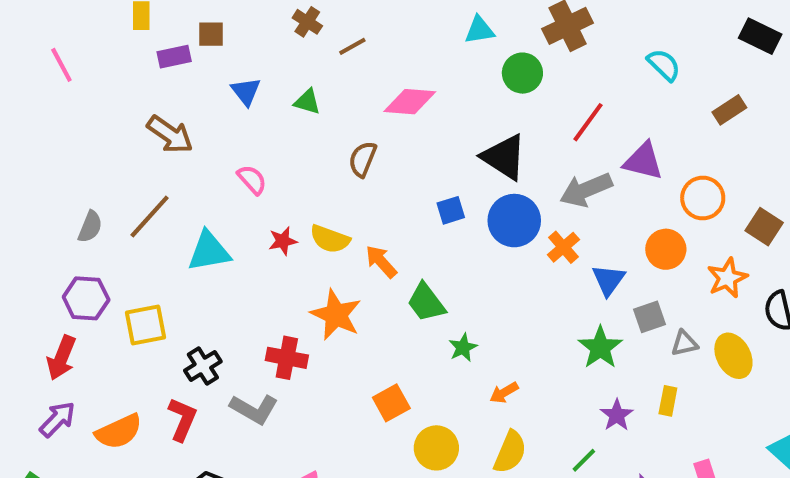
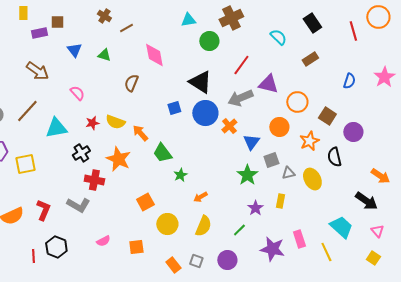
black rectangle: (760, 36) -> (312, 23), moved, turned 30
pink diamond: (410, 102) -> (154, 55), turned 75
black cross: (203, 366) -> (81, 153), moved

